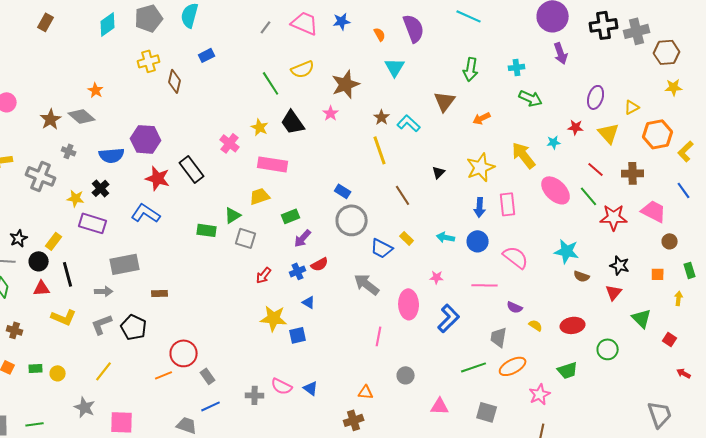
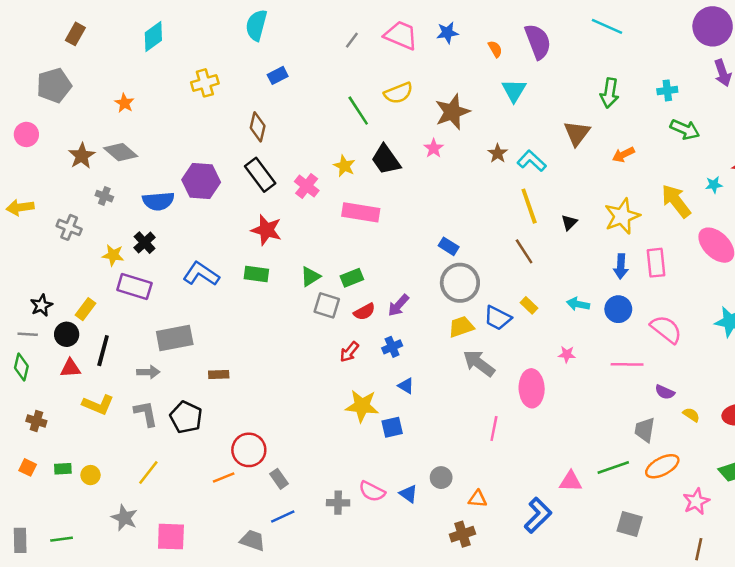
gray pentagon: (149, 18) -> (54, 85), moved
brown diamond: (175, 81) -> (258, 127), moved
orange star: (96, 90) -> (124, 103), moved
yellow line: (380, 150) -> (529, 206), moved
black rectangle: (192, 169) -> (260, 175), moved
gray cross: (41, 176) -> (69, 227), size x0.7
red star: (158, 178) -> (266, 230), moved
yellow trapezoid: (260, 196) -> (461, 327), moved
green rectangle: (291, 216) -> (352, 278), moved
green rectangle: (207, 230) -> (256, 274), moved
red semicircle: (320, 264) -> (364, 312), moved
black line: (68, 274) -> (103, 351), turned 30
blue L-shape: (449, 318) -> (538, 515), moved
gray L-shape: (102, 324) -> (146, 413), turned 100
gray circle: (406, 375) -> (441, 478), moved
pink triangle: (440, 406) -> (571, 481), moved

